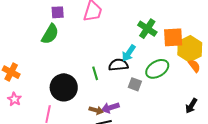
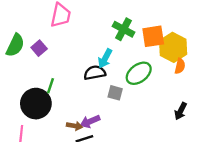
purple square: (58, 12) -> (39, 48), moved, turned -32
orange semicircle: (194, 66) -> (180, 66), turned 56
green line: (95, 73) -> (51, 86), moved, turned 40

